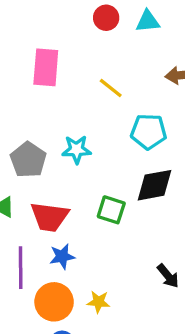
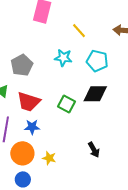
cyan star: (76, 150) -> (63, 58), moved

